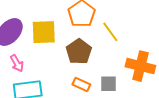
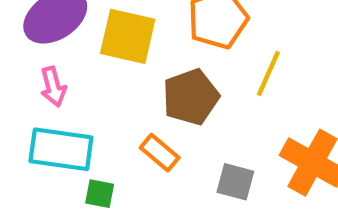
yellow line: (110, 32) -> (268, 73), turned 45
orange rectangle: (81, 84) -> (160, 153), moved

